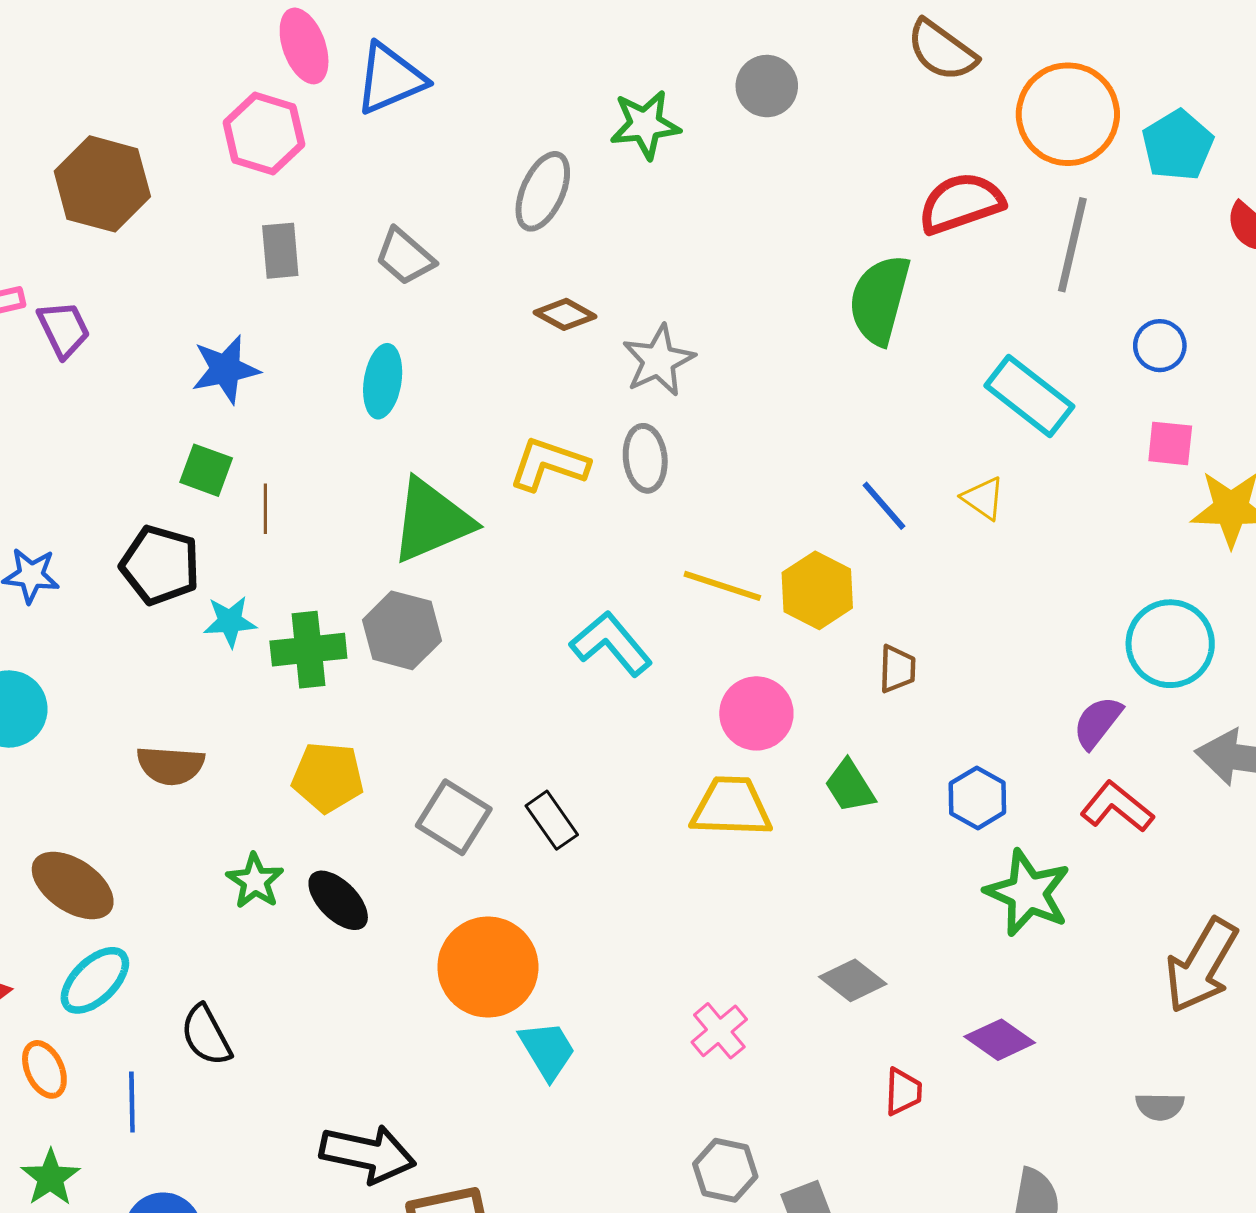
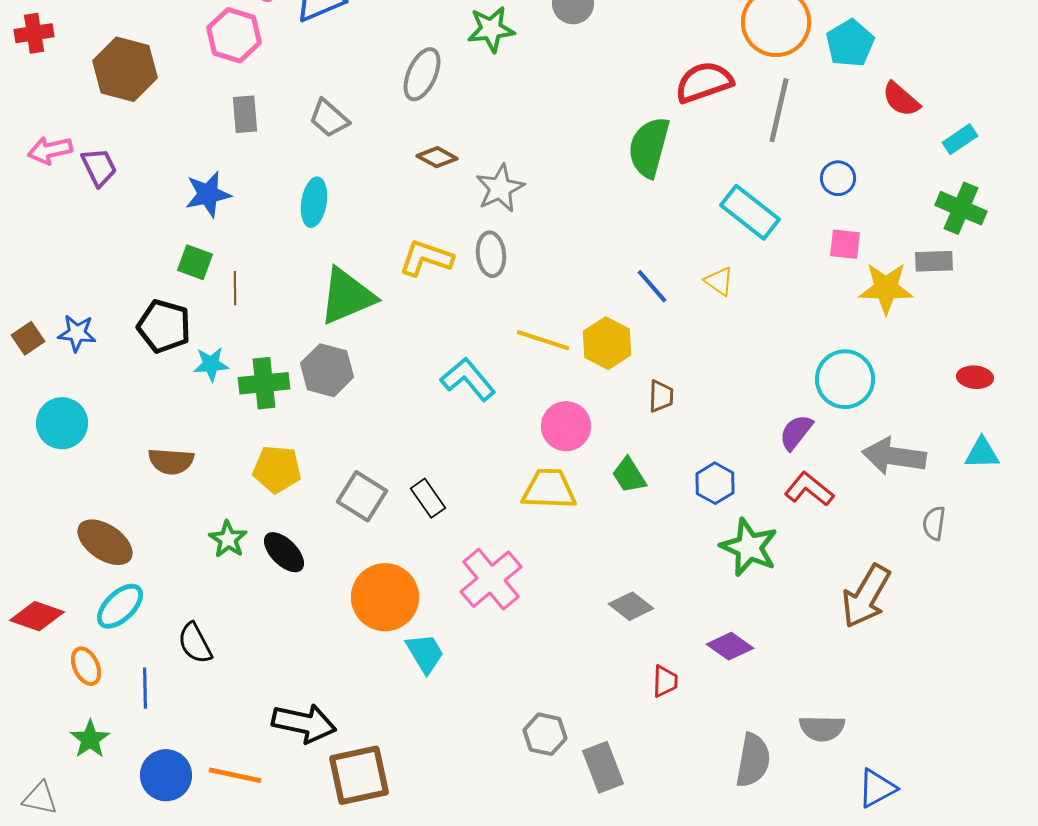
pink cross: (719, 1031) -> (491, 579), moved, size x1.6
gray semicircle: (1160, 1106) -> (822, 728), moved, size x1.4

